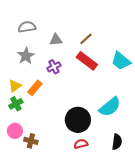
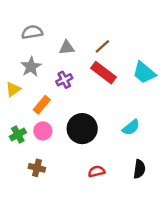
yellow triangle: (15, 86) -> (13, 89), moved
green cross: (16, 104) -> (18, 135), moved
cyan semicircle: (110, 107) -> (131, 127), size x0.7
black circle: (78, 120) -> (82, 129), moved
pink circle: (15, 131) -> (43, 131), moved

